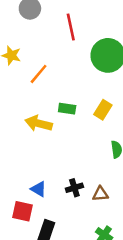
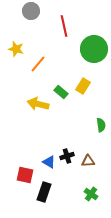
green rectangle: (67, 109) -> (61, 92), turned 32
yellow rectangle: (103, 110) -> (83, 86), moved
blue triangle: (39, 189) -> (49, 162), moved

